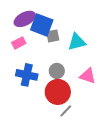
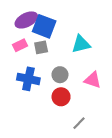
gray square: (53, 36) -> (41, 47), moved
red circle: (58, 92) -> (61, 97), size x0.7
gray line: (66, 111) -> (79, 123), moved

